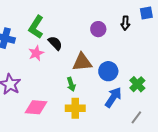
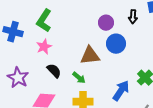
black semicircle: (55, 43) -> (54, 71), moved
blue circle: (108, 71) -> (116, 44), moved
green arrow: (71, 84) -> (79, 78), turned -32

